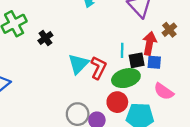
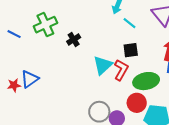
cyan line: (122, 50) -> (130, 23), moved, turned -56
black square: (137, 60) -> (131, 50), moved

